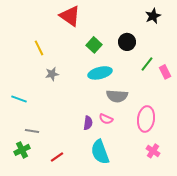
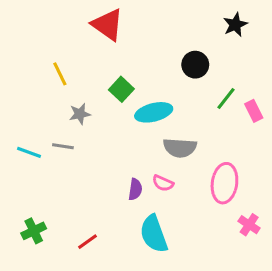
green square: (94, 45) -> (121, 89), moved
gray line: (32, 131) -> (63, 146), moved
pink cross: (153, 151) -> (249, 225), moved

